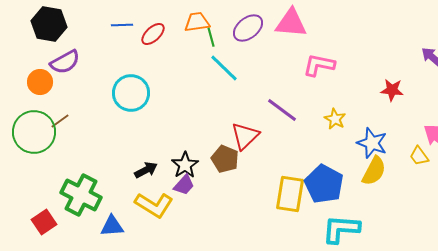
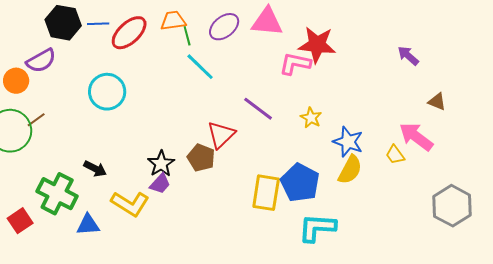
black hexagon: (49, 24) -> (63, 23), moved
red ellipse: (153, 34) -> (129, 33), size x1.5
red star: (392, 90) -> (317, 45), moved, size x1.6
black arrow: (146, 170) -> (95, 169), moved, turned 55

